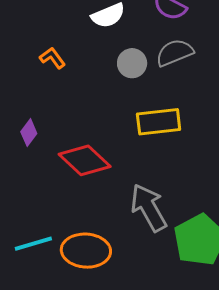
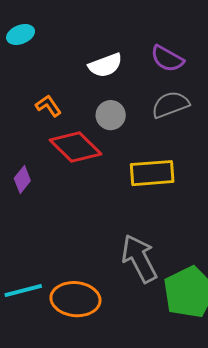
gray circle: (132, 63) -> (111, 115), moved
red diamond: (85, 160) -> (75, 147), moved

